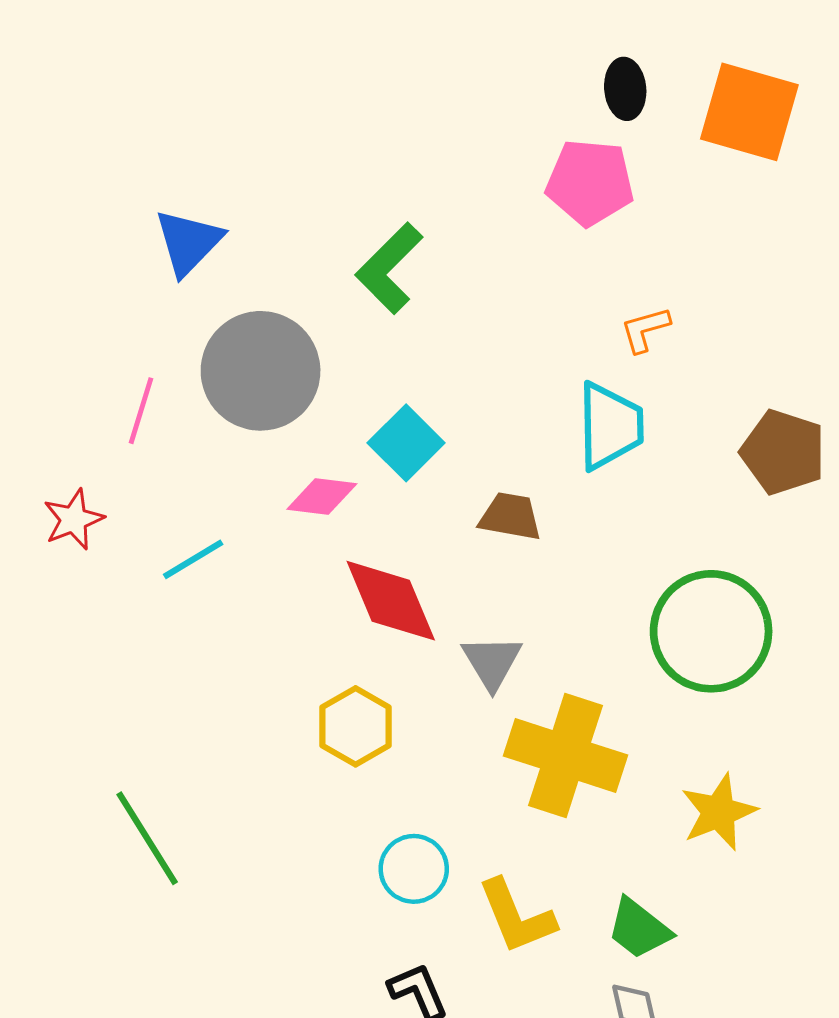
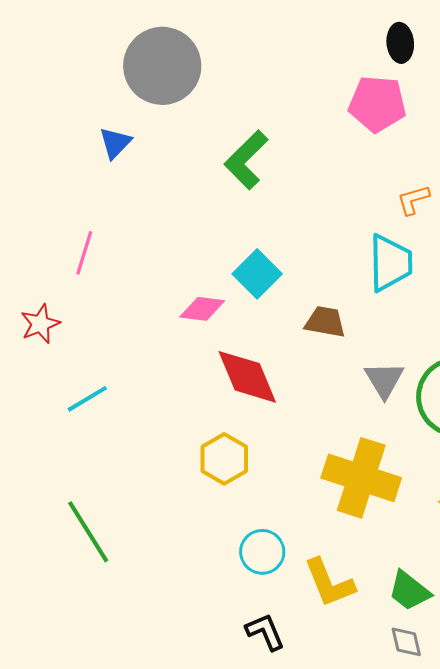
blue triangle: (188, 242) -> (115, 143), size x0.7
gray circle: (261, 371) -> (162, 66), moved
cyan line: (193, 559) -> (87, 399), moved
gray triangle: (492, 662) -> (384, 380), moved

